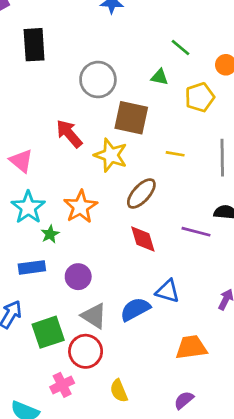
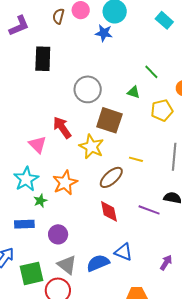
yellow line: (175, 154) -> (136, 159), moved
pink triangle: (21, 161) -> (37, 145), moved

